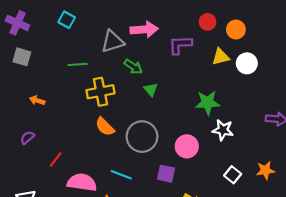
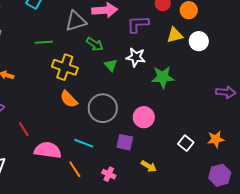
yellow cross: (100, 92) -> (65, 67), turned 30
white star: (223, 130) -> (136, 57), moved
red line: (56, 159) -> (24, 129), turned -70

